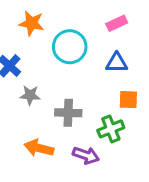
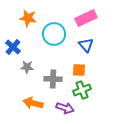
pink rectangle: (117, 23) -> (86, 18), size x1.5
blue triangle: (117, 63) -> (86, 45), turned 49
orange square: (128, 100) -> (79, 70), moved

